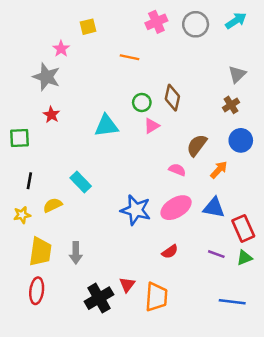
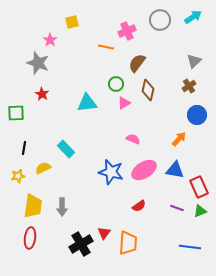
pink cross: (156, 22) -> (127, 31), moved
brown diamond: (172, 98) -> (148, 90), moved
brown semicircle: (197, 145) -> (137, 63), moved
pink semicircle: (177, 170) -> (133, 139), moved

